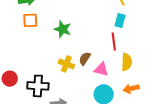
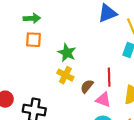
red line: (114, 41) -> (109, 77), moved
yellow cross: (66, 64) -> (65, 75), moved

